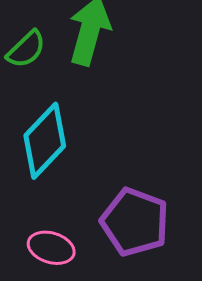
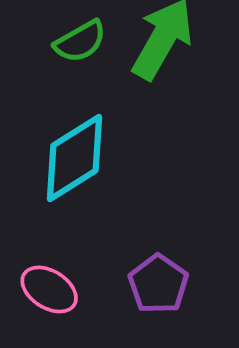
purple pentagon: (135, 222) -> (158, 284), size x0.7

